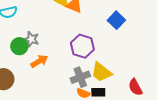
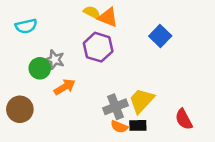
purple hexagon: (82, 46) -> (98, 47), moved
yellow trapezoid: (101, 72) -> (142, 101), turned 95

